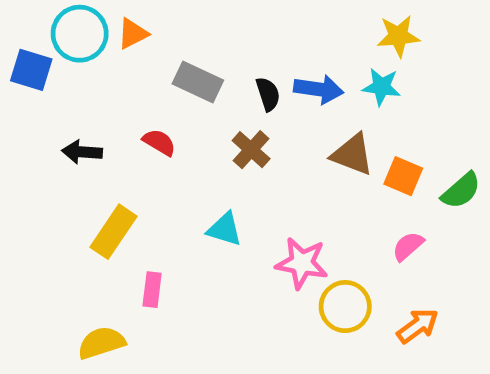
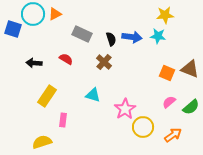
brown triangle: (352, 154) -> (190, 69), moved
green semicircle: (461, 191) -> (191, 107), moved
pink star: (302, 263) -> (125, 109), turned 30

